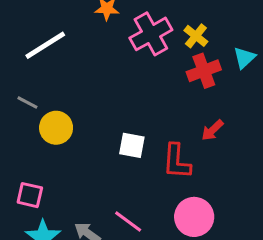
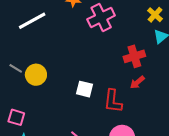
yellow cross: (196, 36) -> (155, 15), moved
red cross: (204, 71) -> (134, 56), moved
gray line: (27, 103) -> (16, 68), moved

